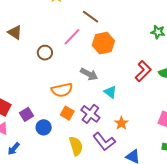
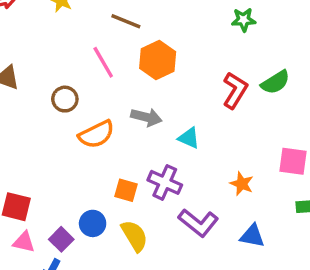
pink line: (72, 37) -> (103, 62), turned -60
orange semicircle: (62, 90) -> (96, 134), moved
purple square: (26, 114) -> (61, 239), moved
orange star: (121, 123) -> (242, 184), moved
yellow semicircle: (76, 146) -> (134, 236), moved

